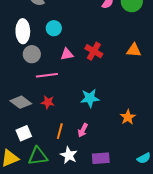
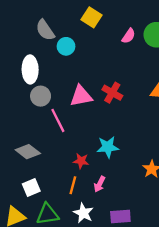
cyan circle: (54, 28) -> (66, 46), moved
pink triangle: (67, 54) -> (81, 96), size x1.5
pink line: (47, 75) -> (58, 120), turned 70
red star: (48, 102) -> (81, 161), moved

